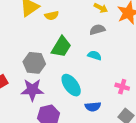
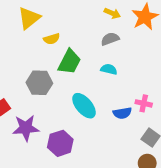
yellow semicircle: (52, 16) -> (52, 39), moved
purple star: (32, 90) -> (26, 128), moved
blue semicircle: (93, 107) -> (122, 113), moved

